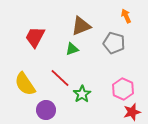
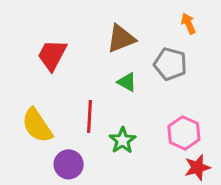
green triangle: (72, 49) -> (127, 82), moved, turned 48
red line: (60, 78) -> (90, 116), turned 50

